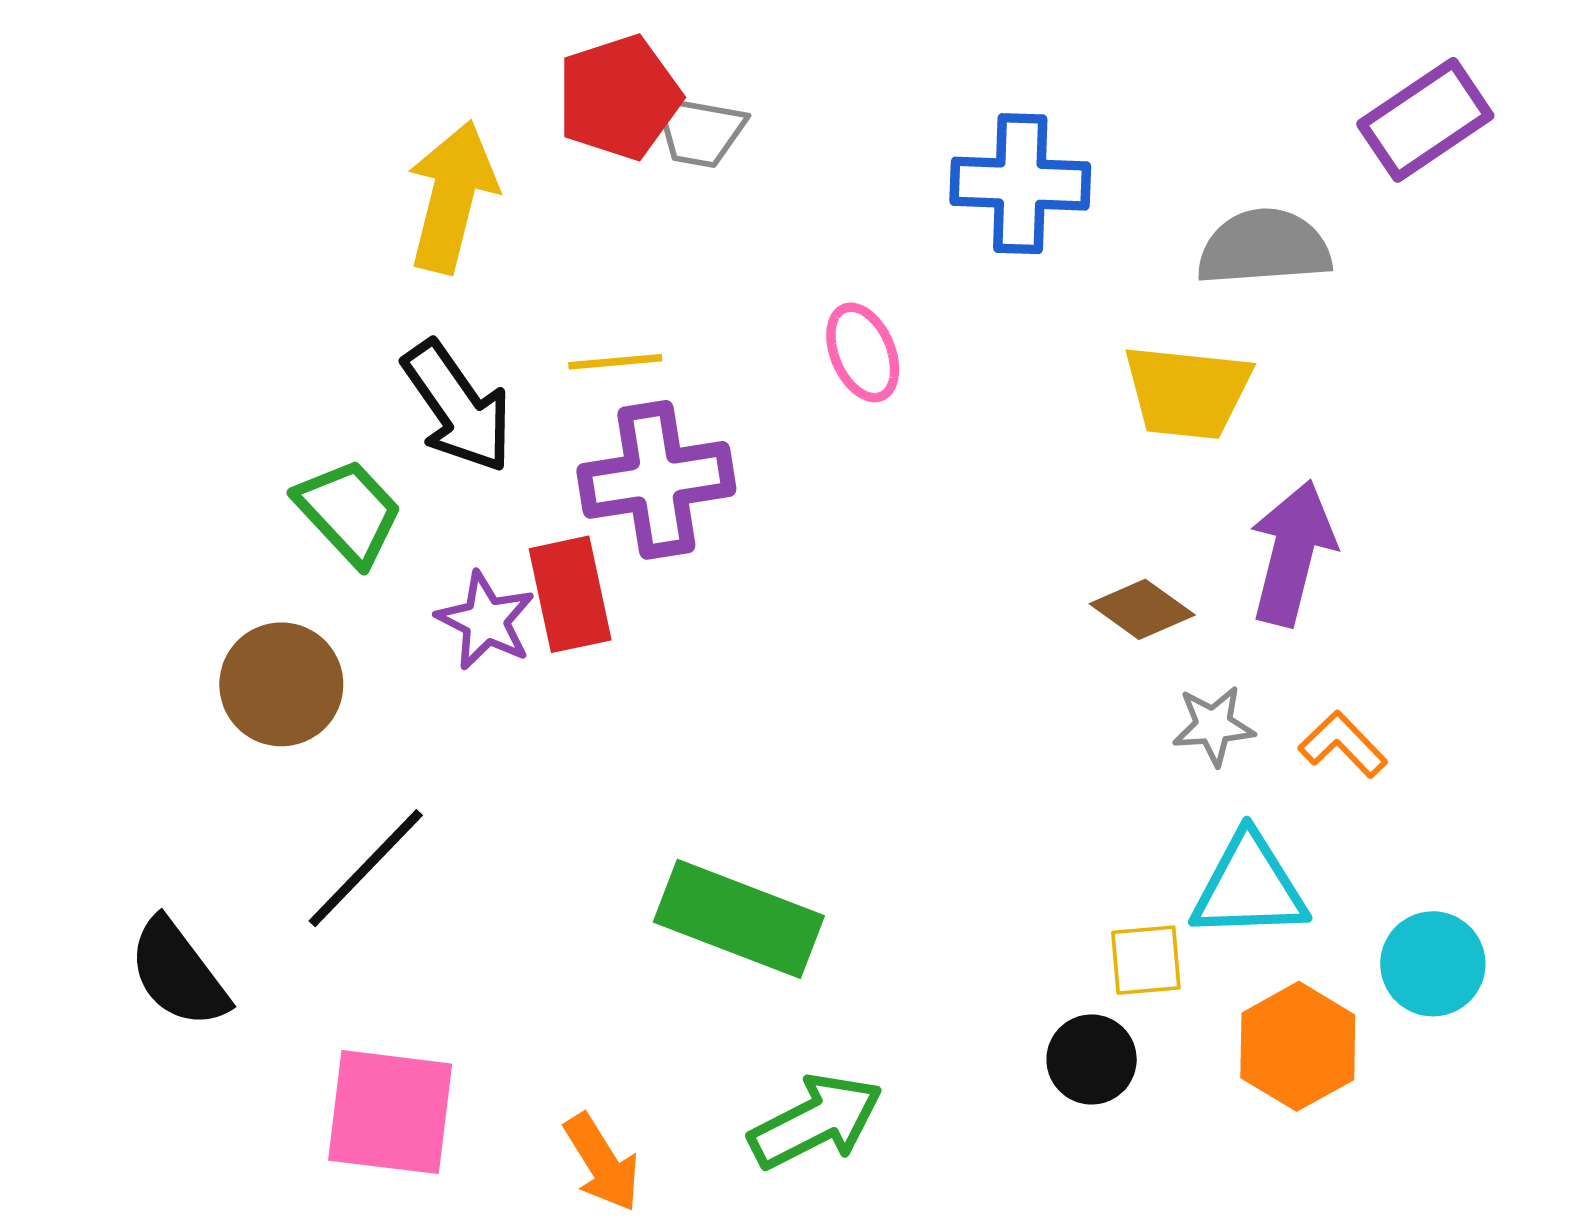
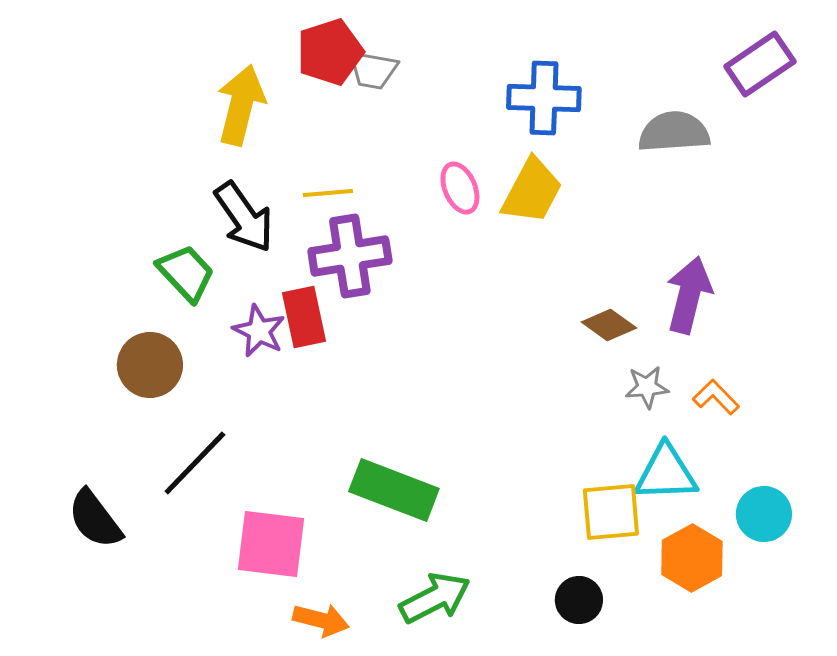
yellow trapezoid: (1187, 392) -> (532, 191), moved, turned -68
yellow square: (1146, 960) -> (611, 512), size x1.5
black circle: (1092, 1059) -> (579, 600), moved
pink square: (390, 1112) -> (271, 544), moved
orange arrow: (602, 1163) -> (321, 620), turned -44

